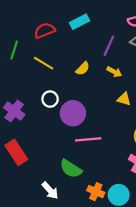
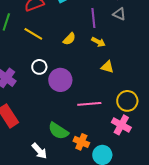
purple line: (109, 46) -> (93, 18), turned -30
pink line: (88, 139) -> (89, 104), moved
orange cross: (96, 192) -> (81, 142), moved

